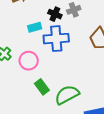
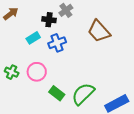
blue cross: (56, 39) -> (57, 43), size x0.7

